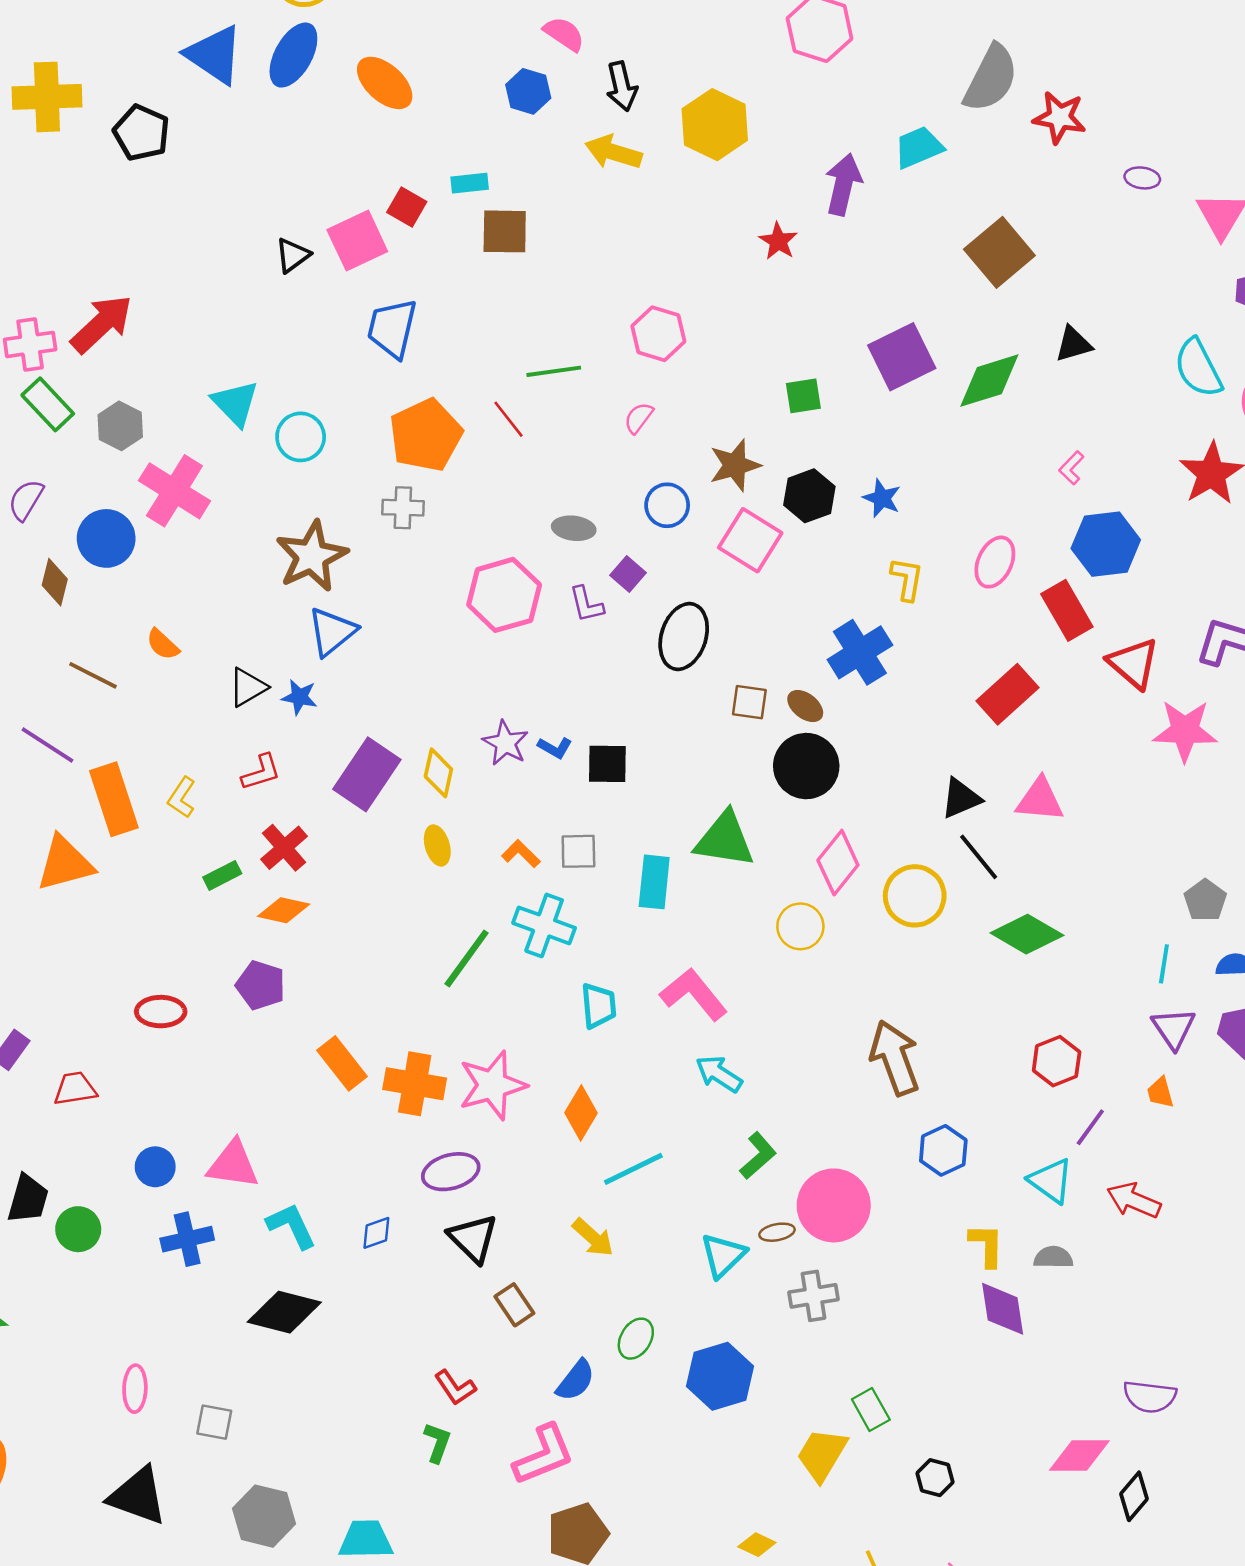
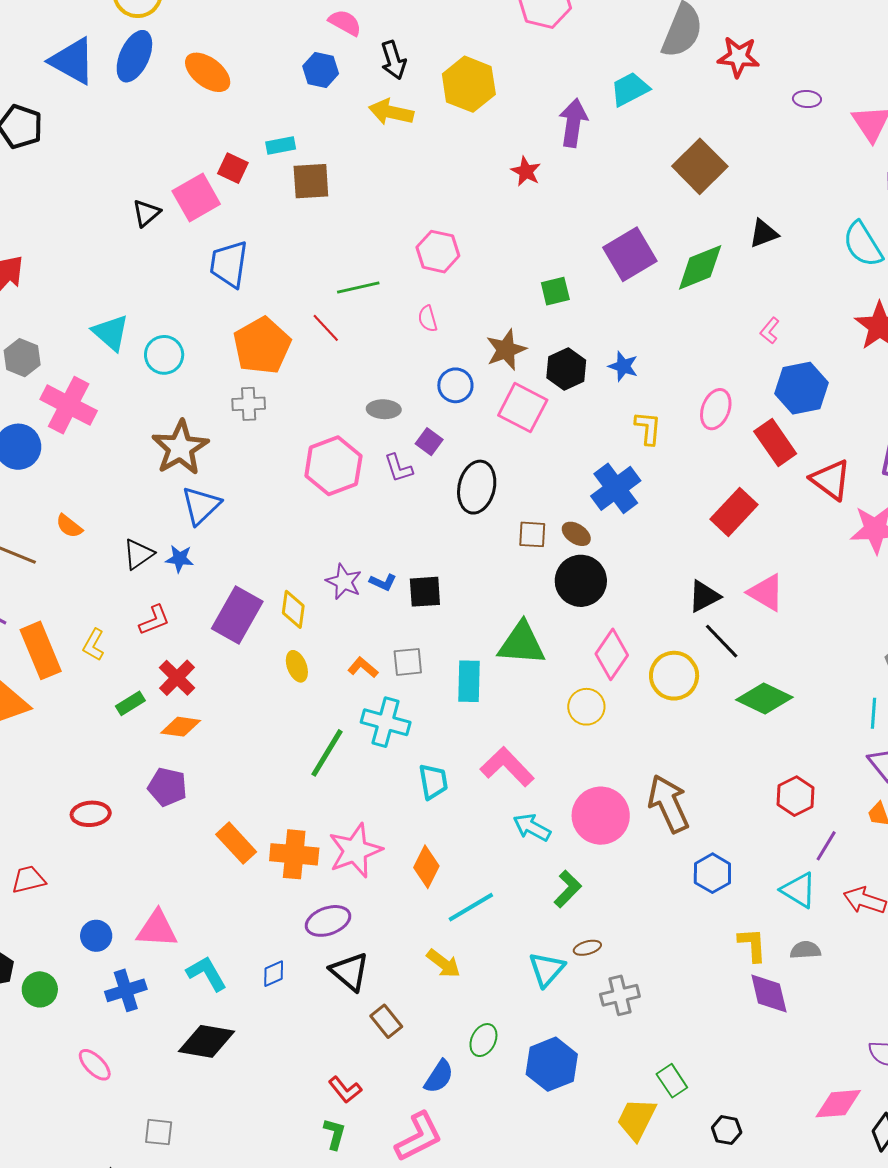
pink semicircle: (639, 418) -> (428, 319), turned -48
pink triangle: (1040, 800) -> (766, 593), turned 30
pink circle: (834, 1205) -> (601, 816), moved
pink ellipse: (135, 1389) -> (95, 1065), moved, turned -42

